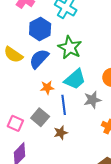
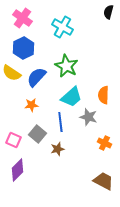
blue hexagon: (40, 29) -> (23, 48), moved
orange star: (47, 87) -> (31, 105), moved
gray star: (92, 100) -> (88, 117), turned 30

